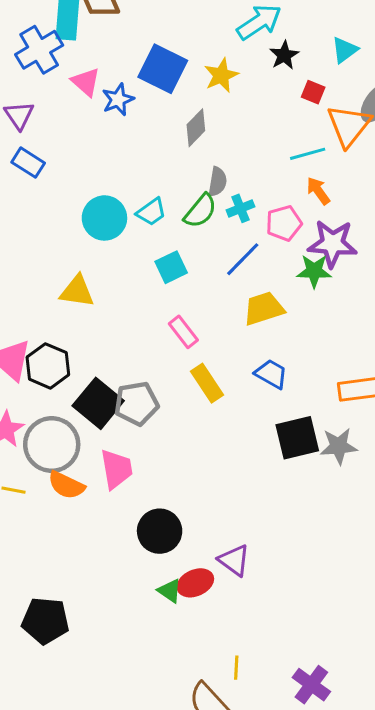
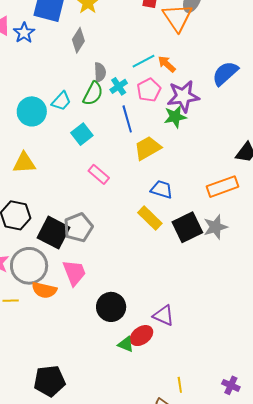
cyan line: (308, 154) -> (144, 61), moved
blue line: (243, 259) -> (127, 119), turned -48
yellow rectangle: (207, 383) -> (150, 218), moved
purple cross: (311, 685) -> (231, 385), size x0.7

